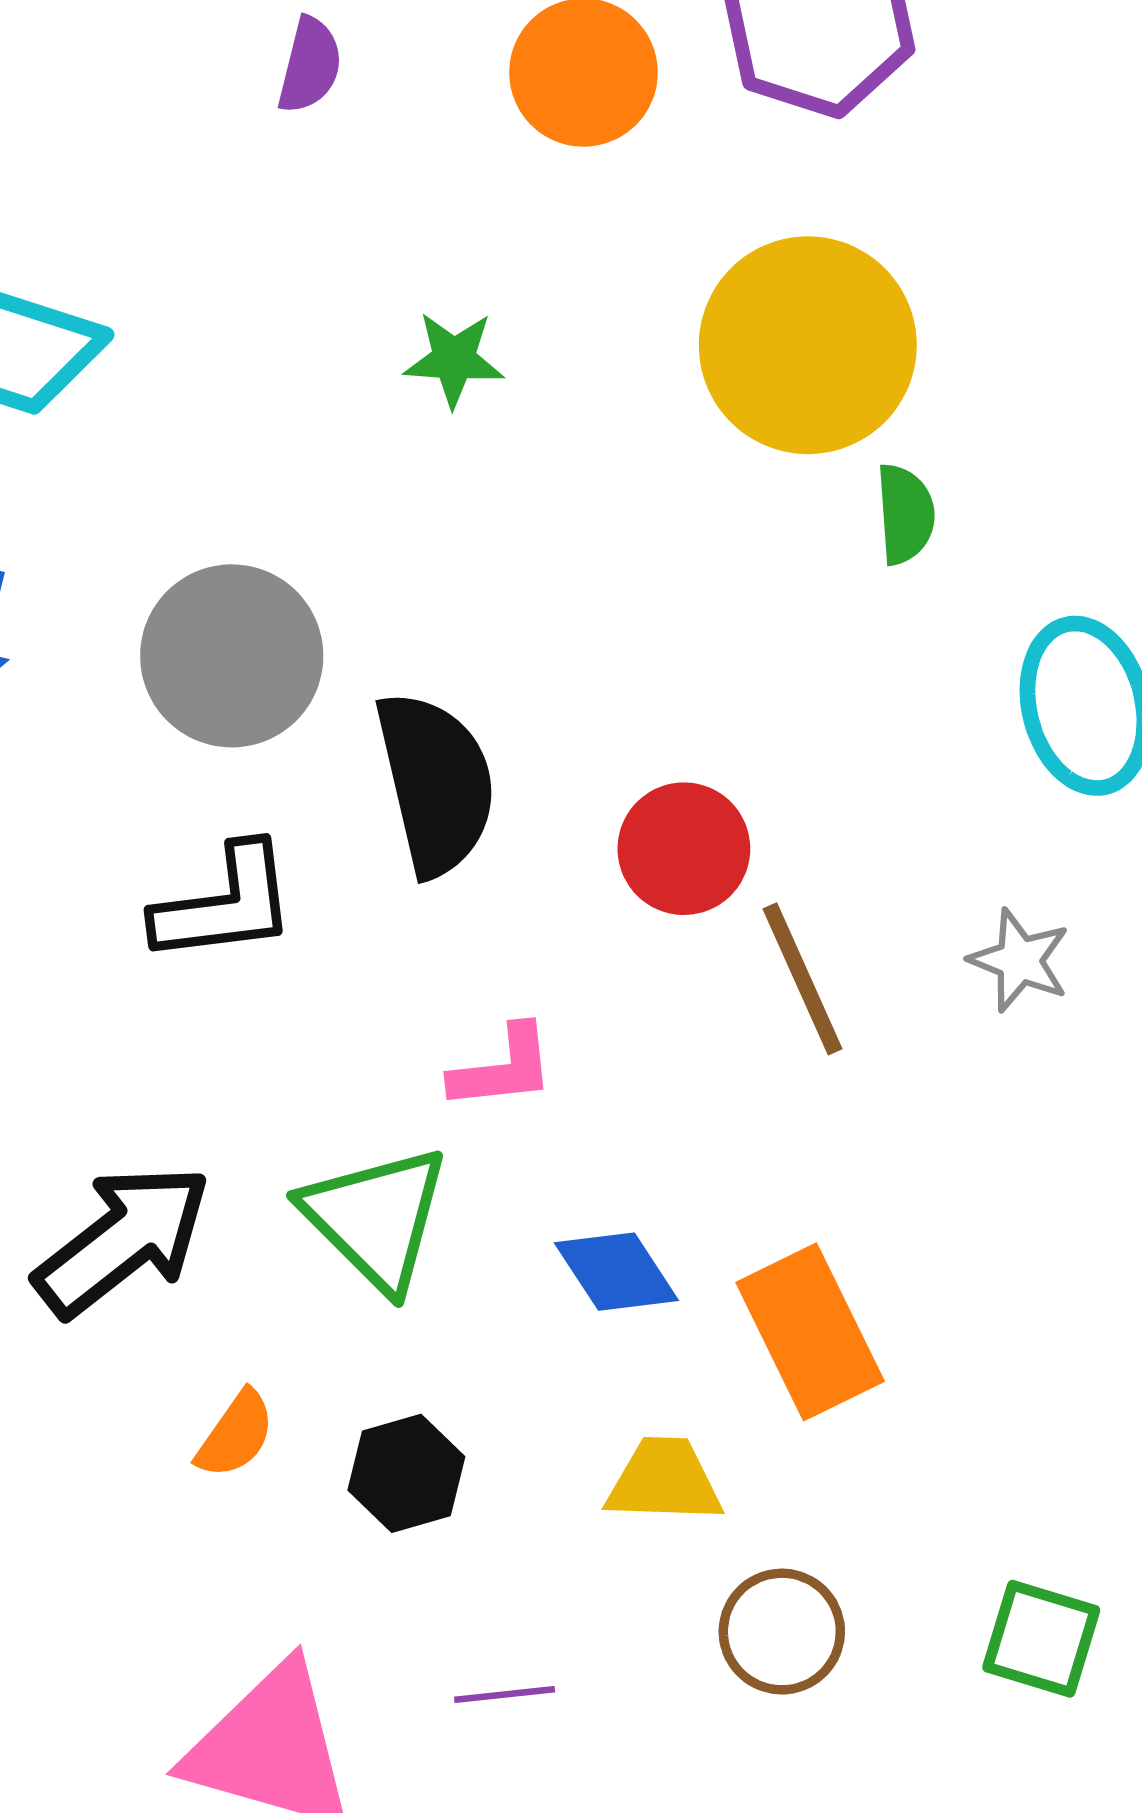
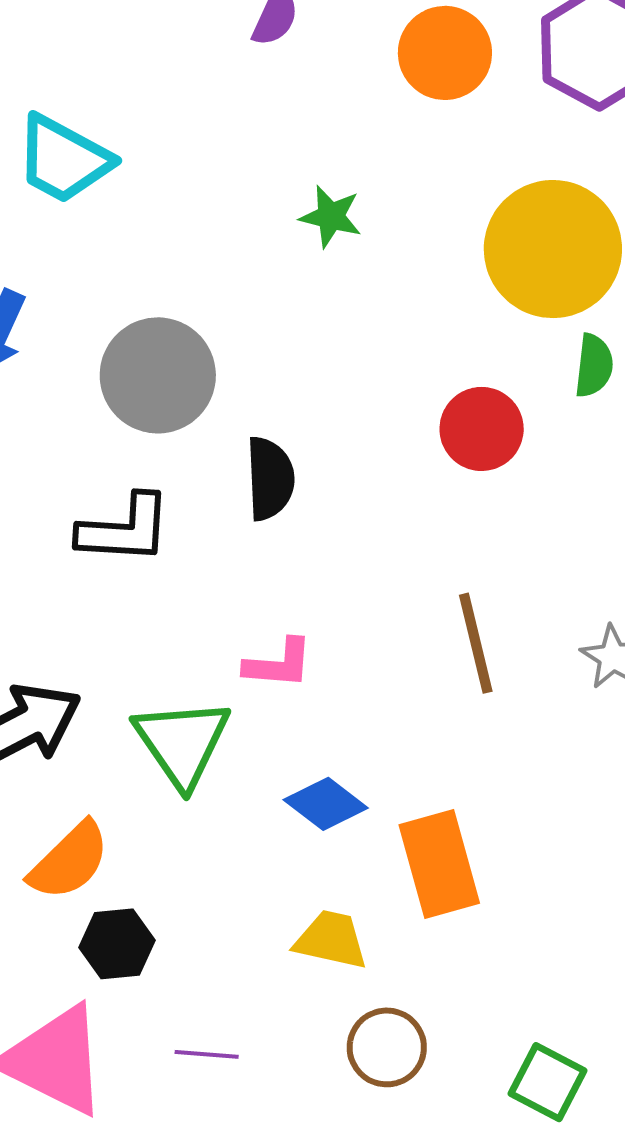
black semicircle: (436, 783) -> (270, 479), size x0.7
red circle: (684, 849) -> (482, 429), moved
blue diamond: (616, 1272) -> (326, 804), turned -30
orange semicircle: (236, 1434) -> (69, 861), size x1.5
black hexagon: (406, 1473) -> (117, 944), moved

